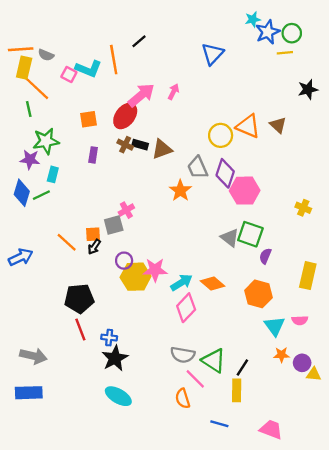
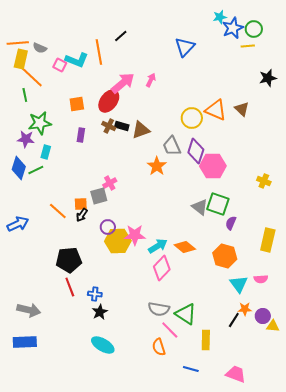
black star: (115, 358) -> (100, 312), size x0.7
black line: (242, 367) -> (234, 320), moved

